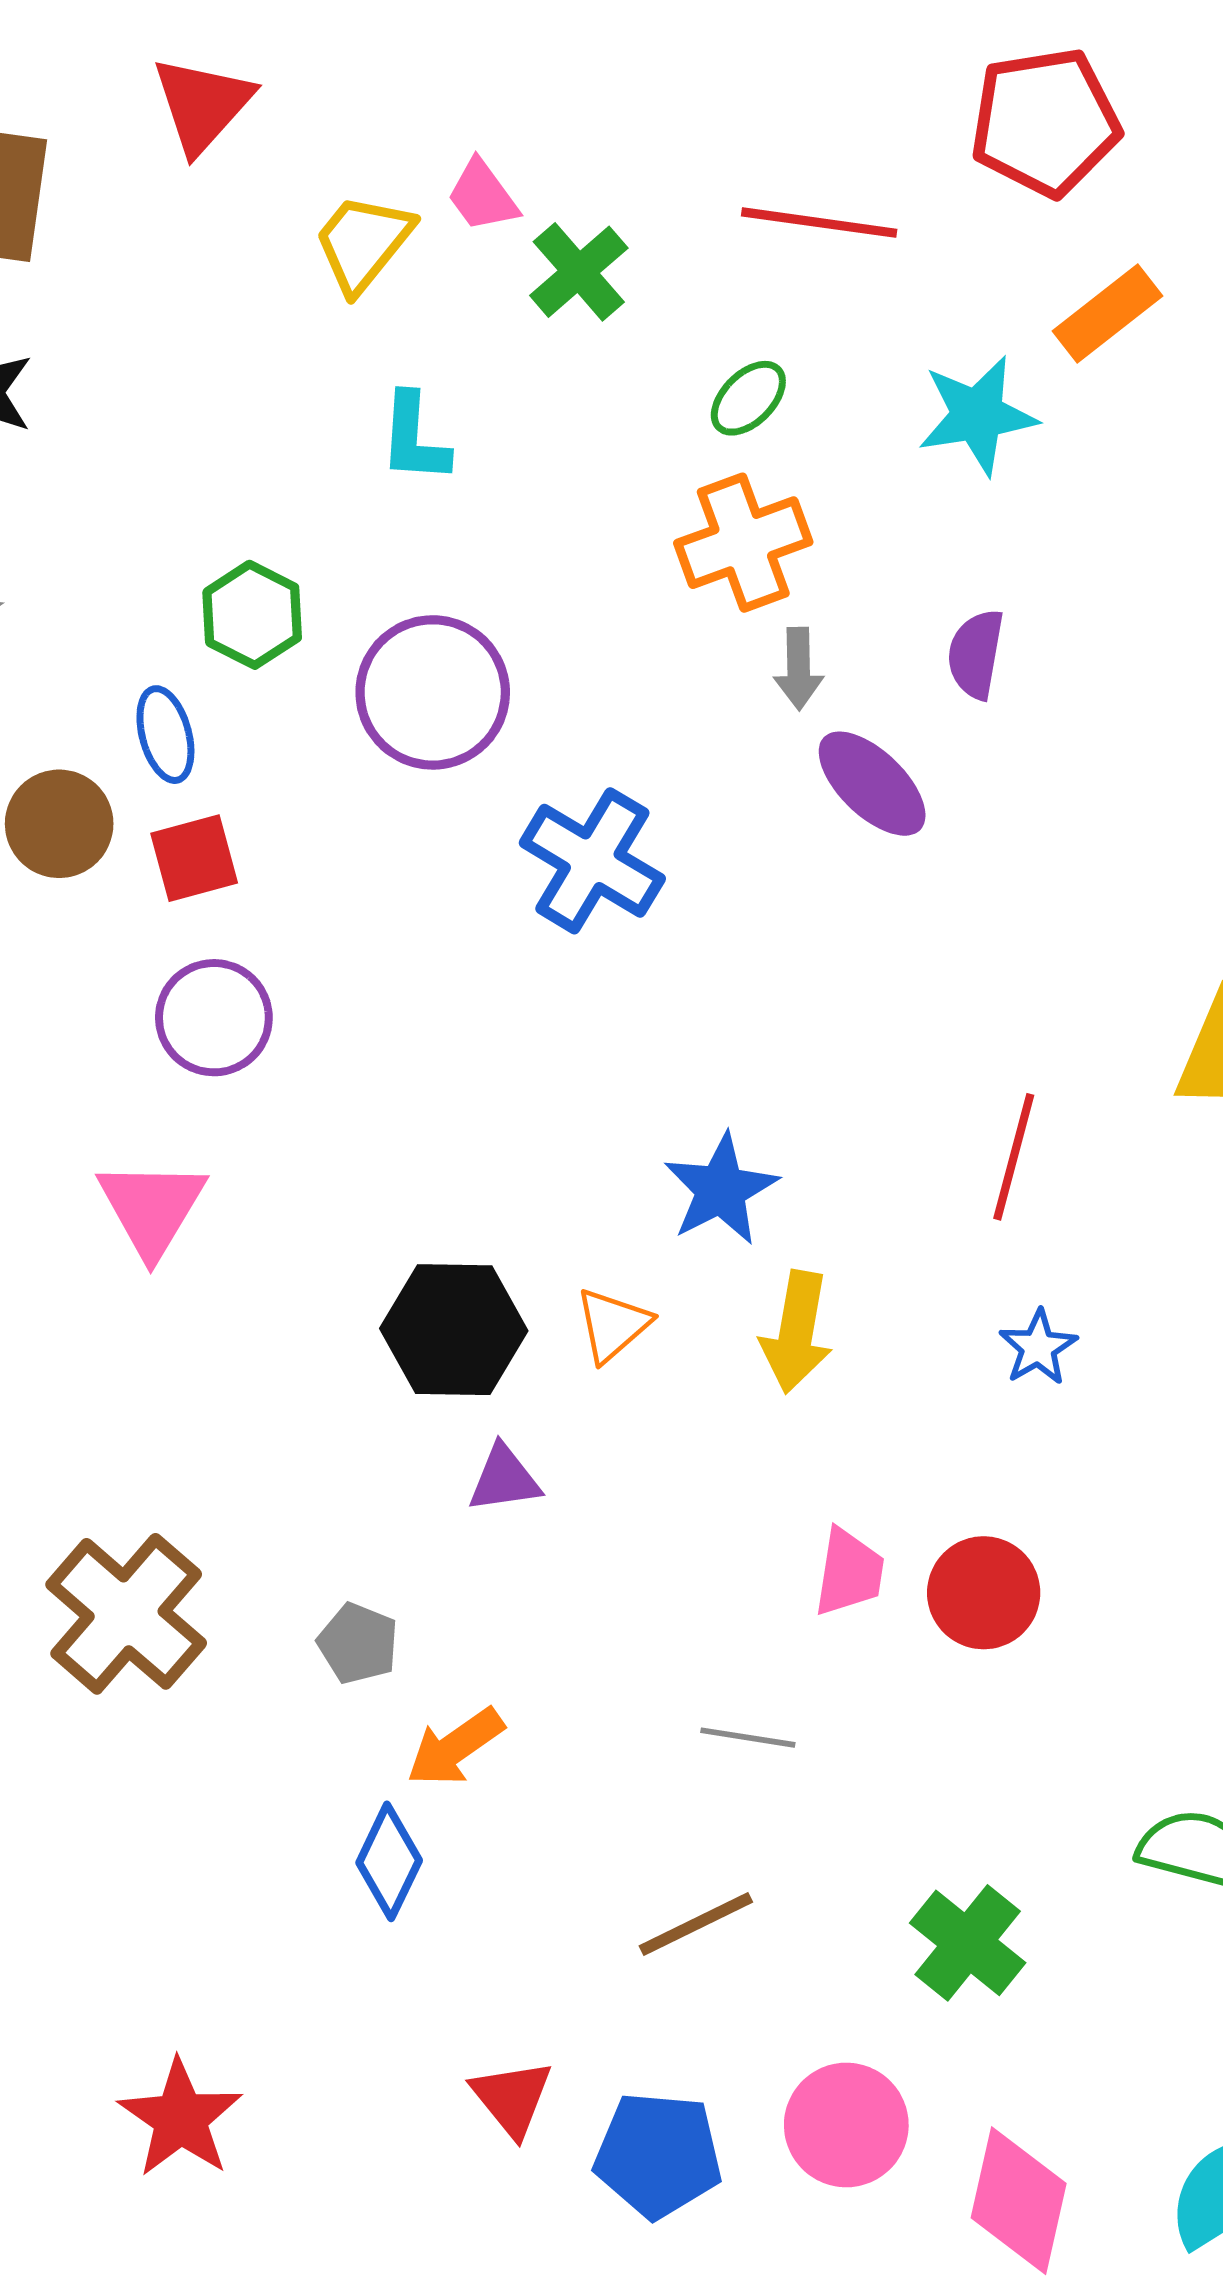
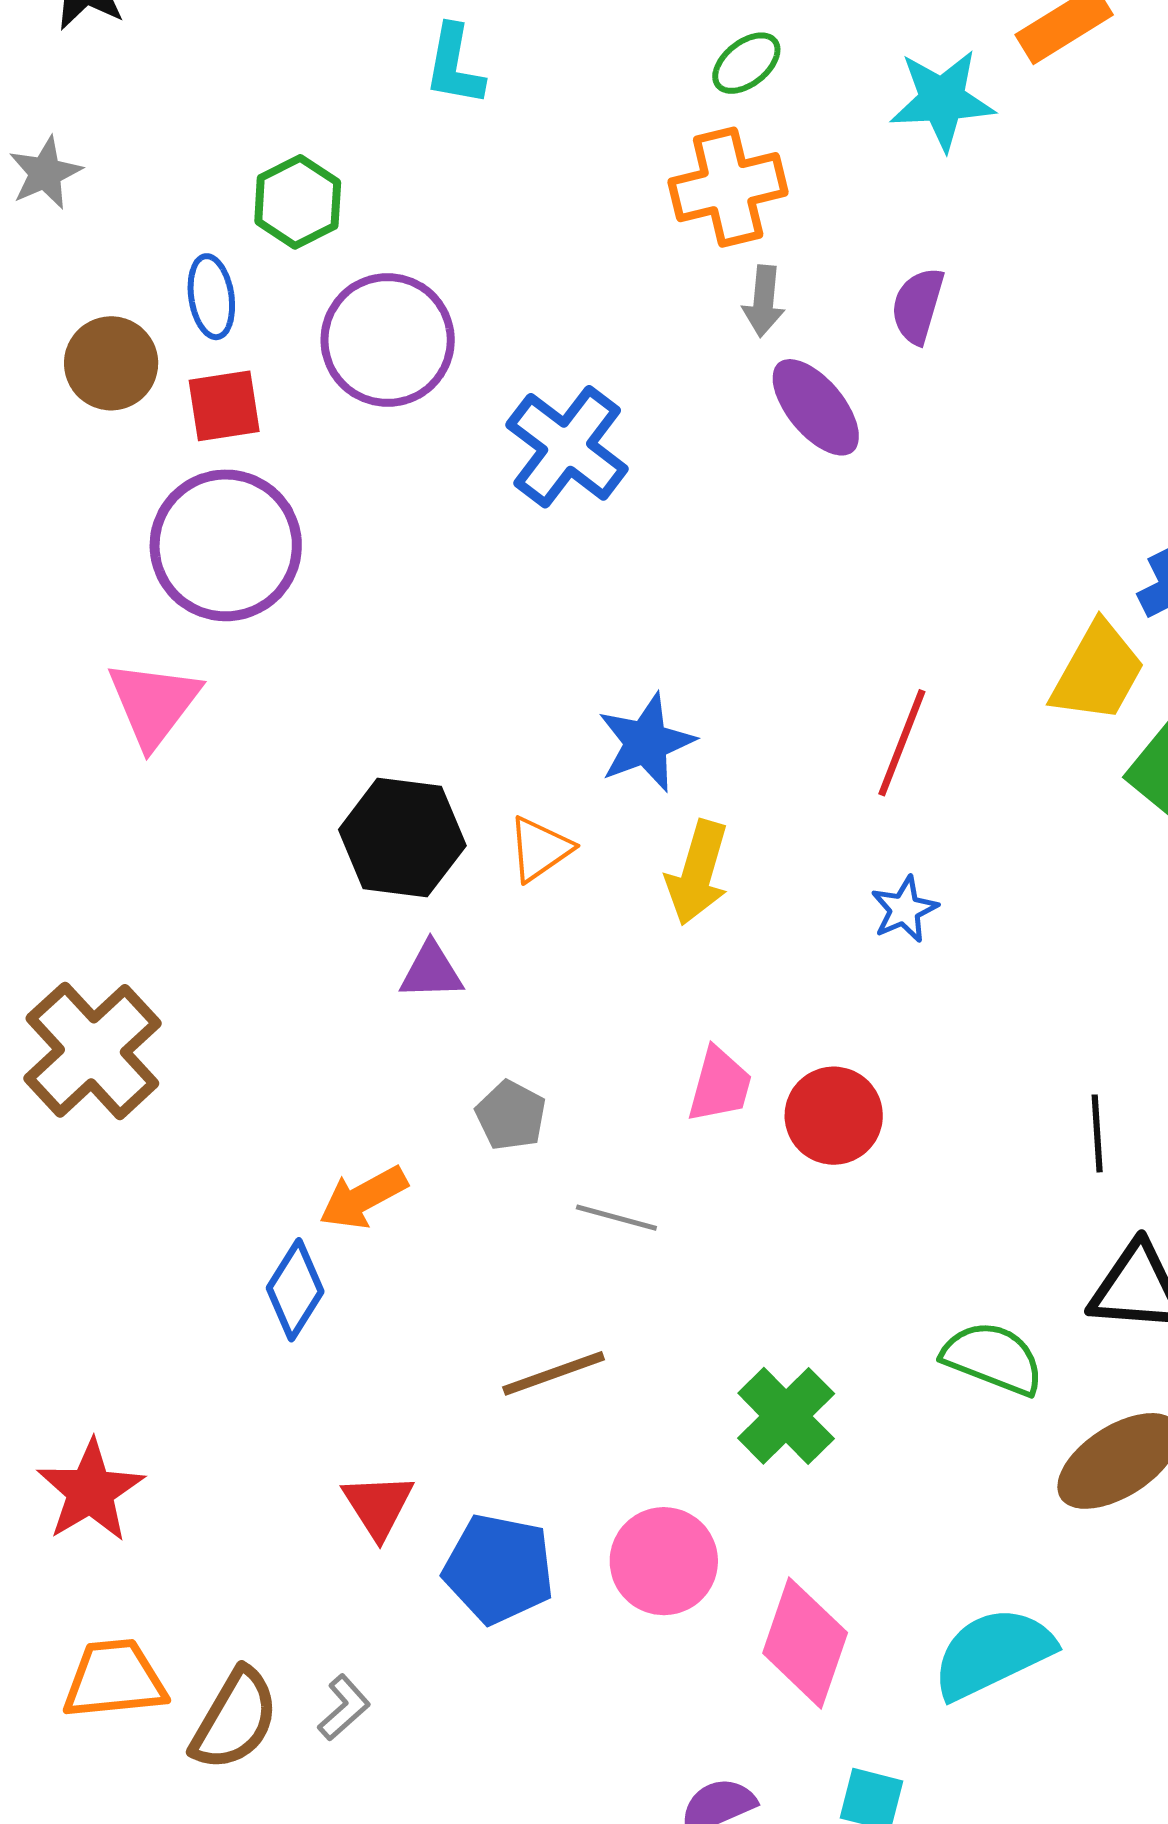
purple circle: (433, 692) -> (388, 340), moved
purple circle: (214, 1018) -> (226, 545), size x1.5
gray pentagon: (358, 1643) -> (511, 1115), moved

